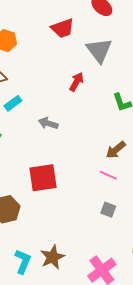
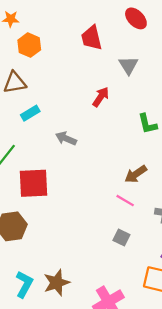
red trapezoid: (63, 28) -> (91, 38), turned 90
gray triangle: (99, 50) -> (128, 65), size x0.7
red square: (43, 178) -> (34, 183), moved

